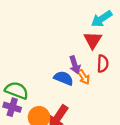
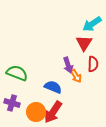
blue semicircle: (64, 78) -> (53, 87), moved
green semicircle: (17, 90) -> (17, 73), moved

